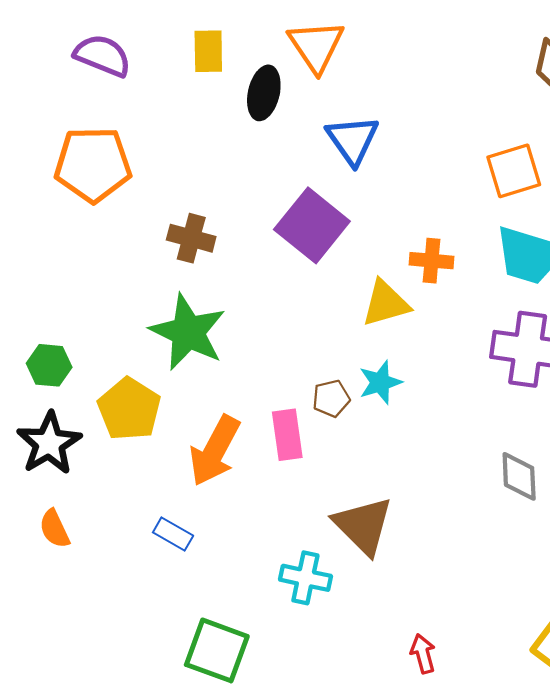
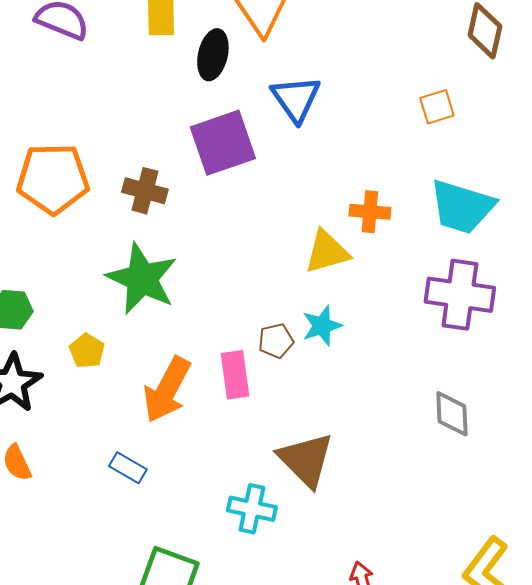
orange pentagon: (93, 164) -> (53, 179), moved
orange square: (514, 171) -> (437, 107), moved, size x0.7
purple square: (312, 225) -> (223, 143), moved, turned 32
yellow pentagon: (129, 409) -> (87, 351), size x0.6

